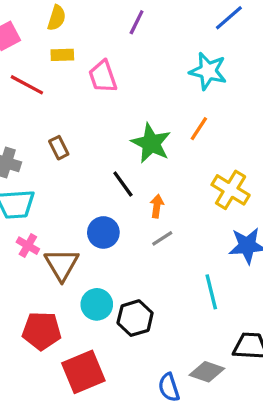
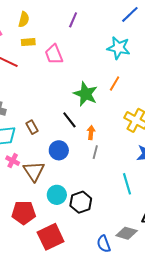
brown rectangle: (59, 148) -> (32, 127), moved
gray line: (162, 238) -> (95, 152), turned -40

